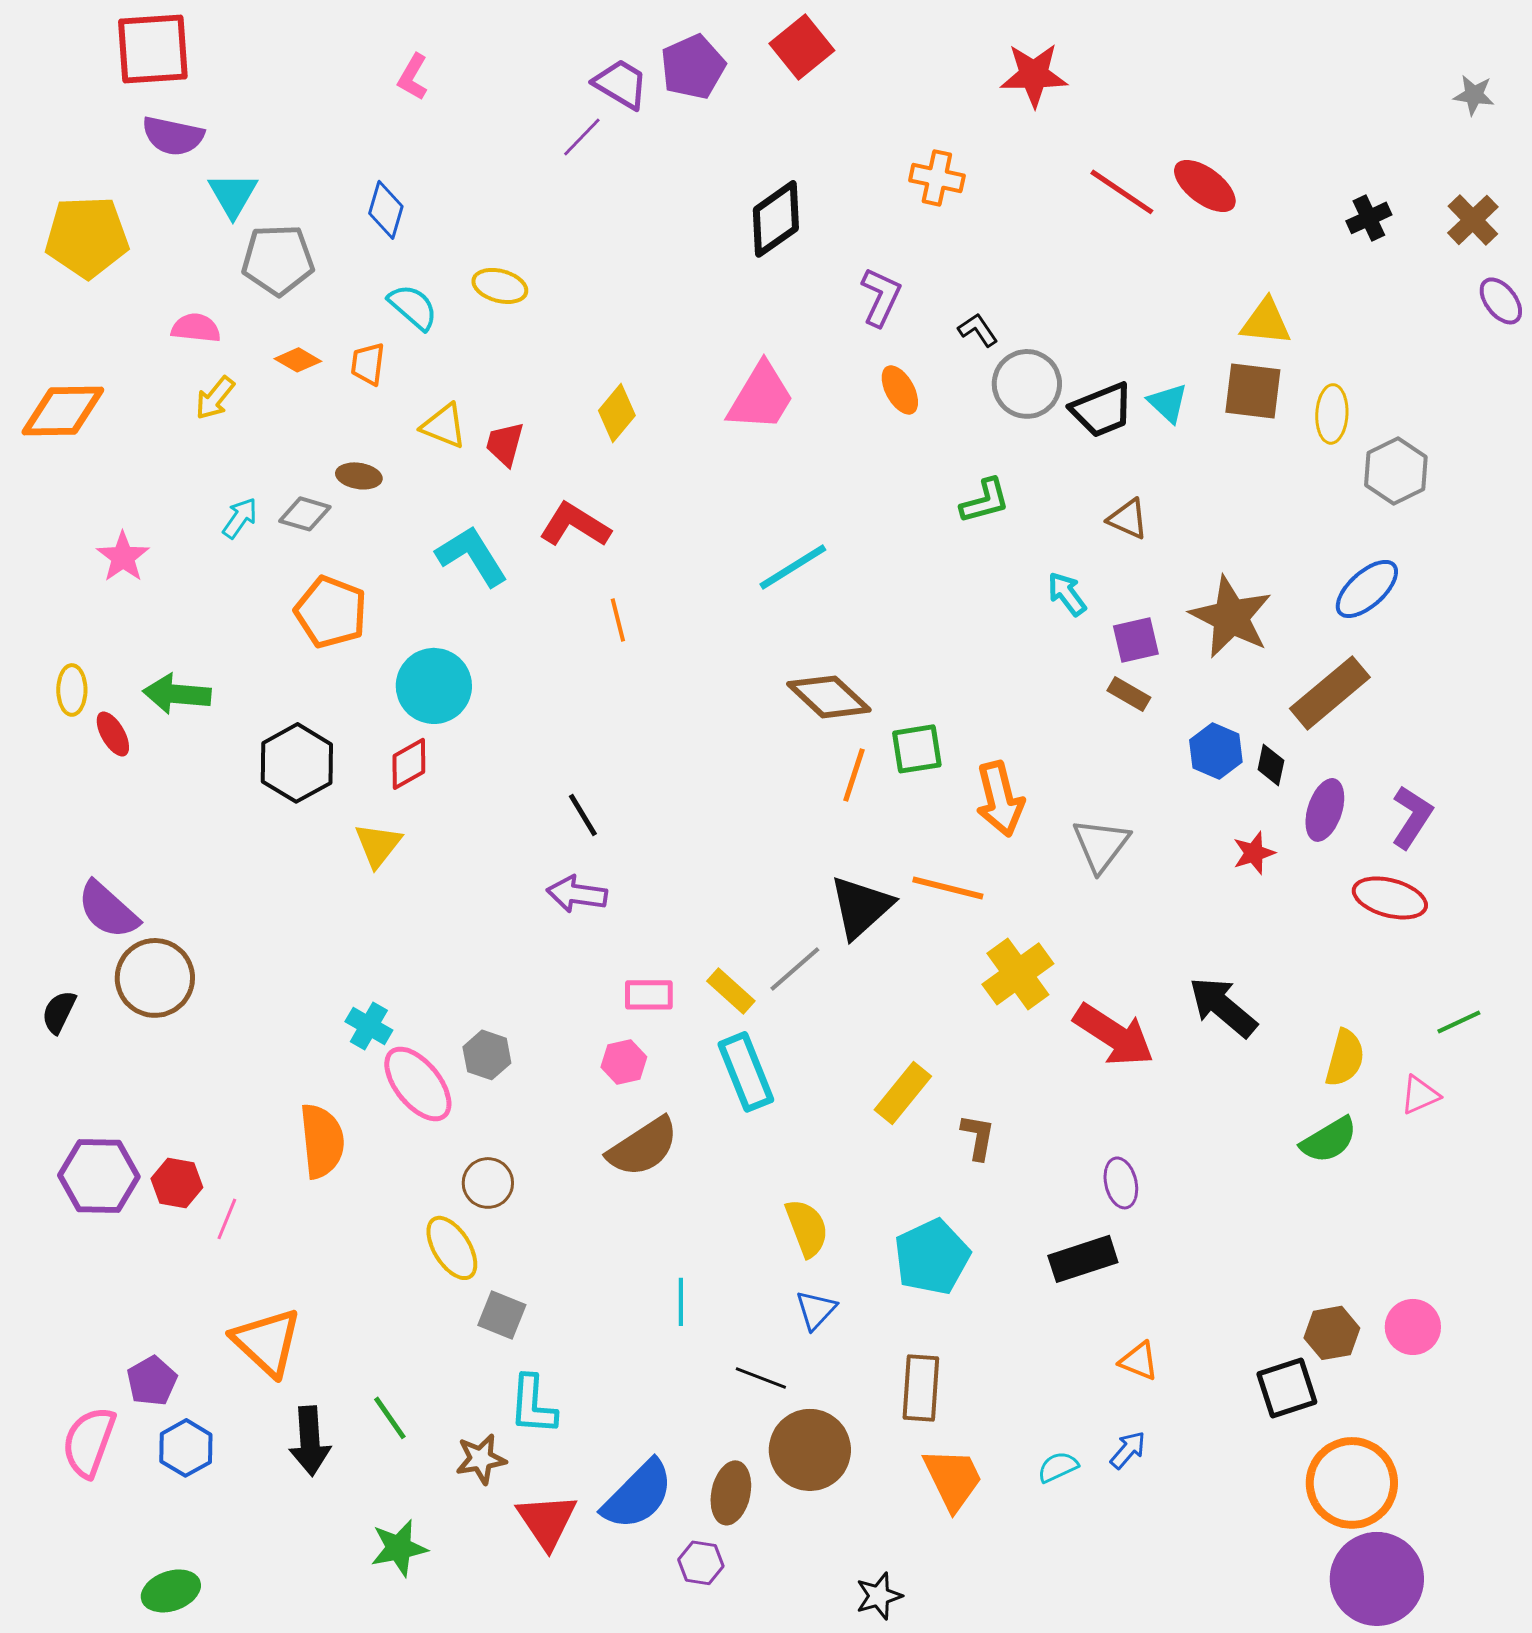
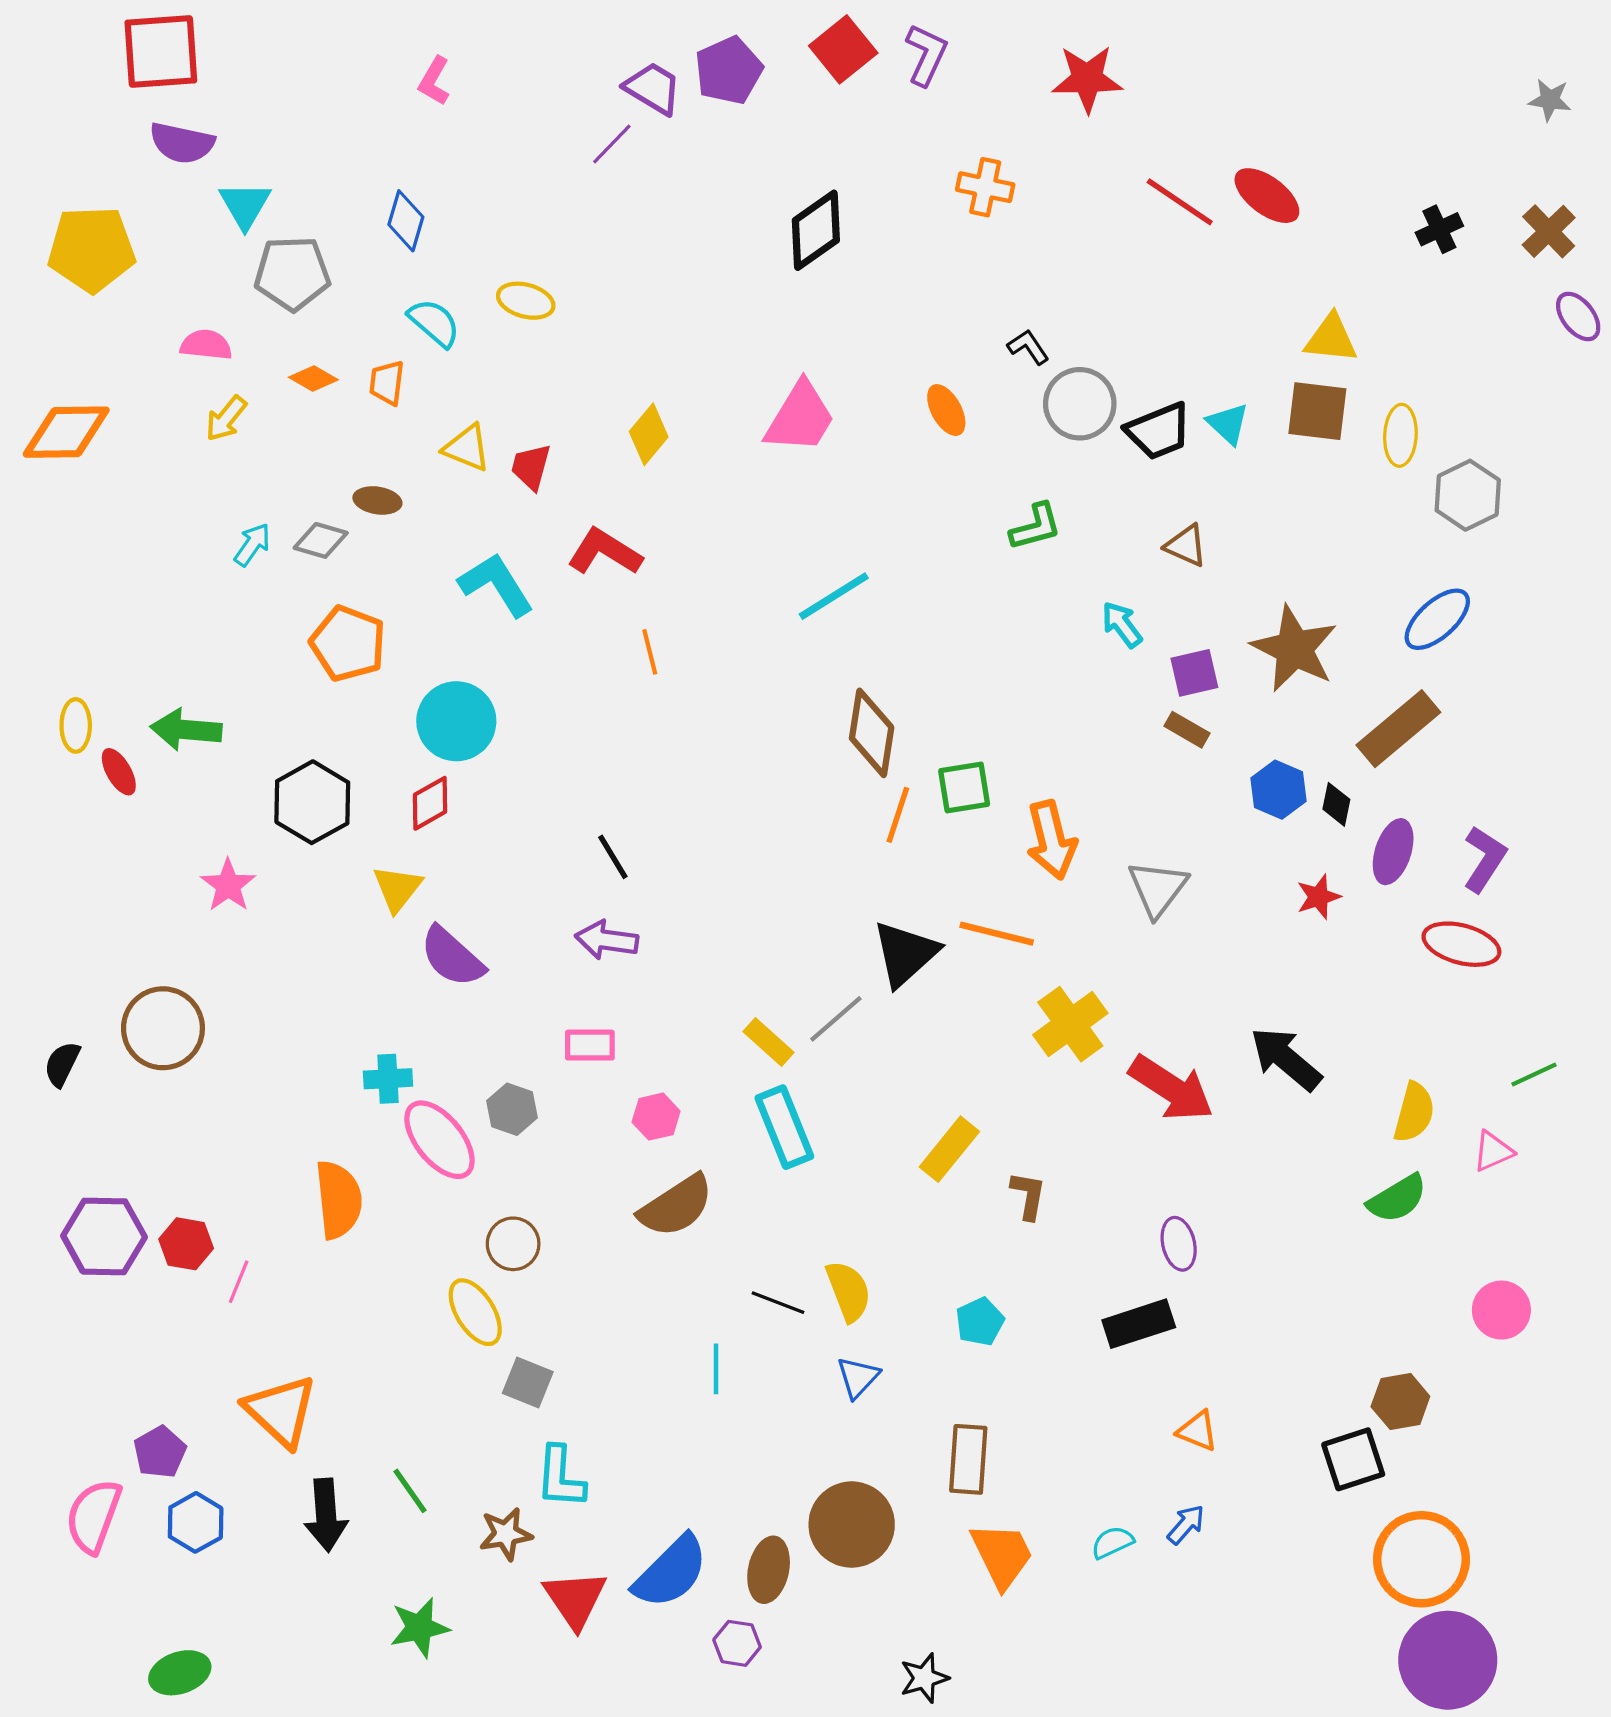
purple L-shape: (881, 297) -> (926, 55), moved
pink star: (123, 557) -> (228, 885), moved
brown diamond: (829, 697) -> (872, 733), turned 56
purple semicircle: (108, 910) -> (452, 957), moved
pink rectangle: (649, 995) -> (590, 1045), moved
cyan cross: (369, 1026) -> (388, 1079), turned -33
cyan pentagon: (932, 1257) -> (980, 1322), size x0.6
pink circle: (1413, 1327) -> (1501, 1310), moved
black line: (761, 1378) -> (778, 1303), moved

